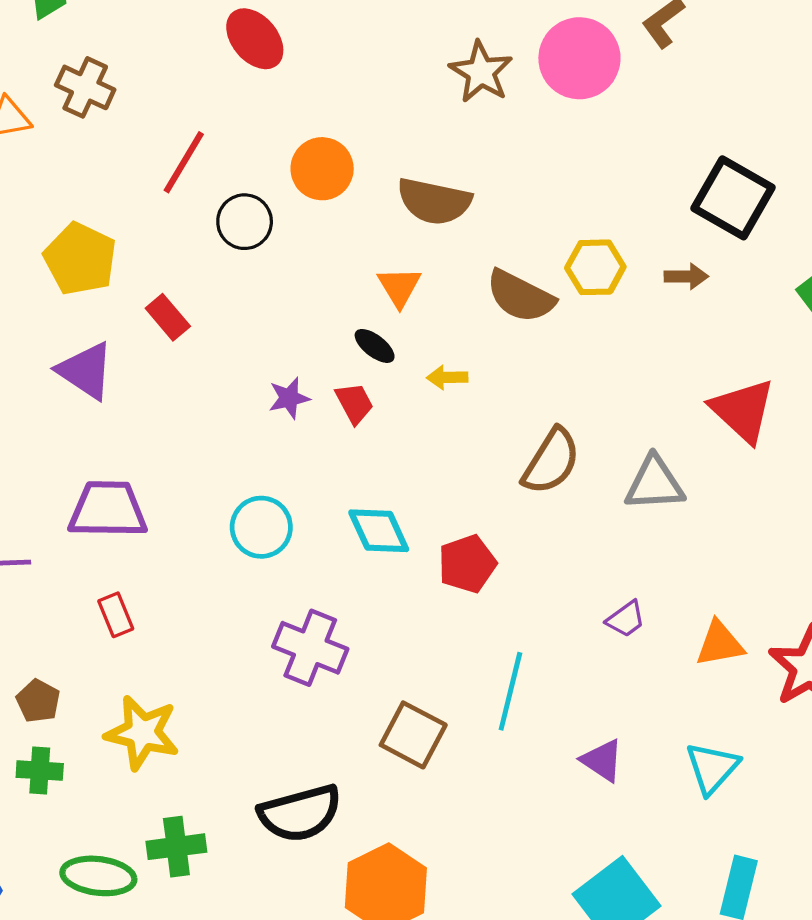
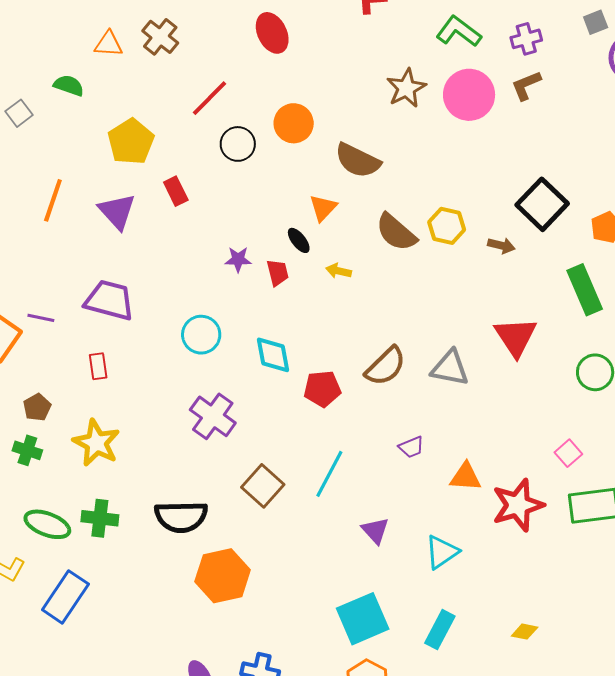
brown semicircle: (551, 461) -> (386, 366), moved

